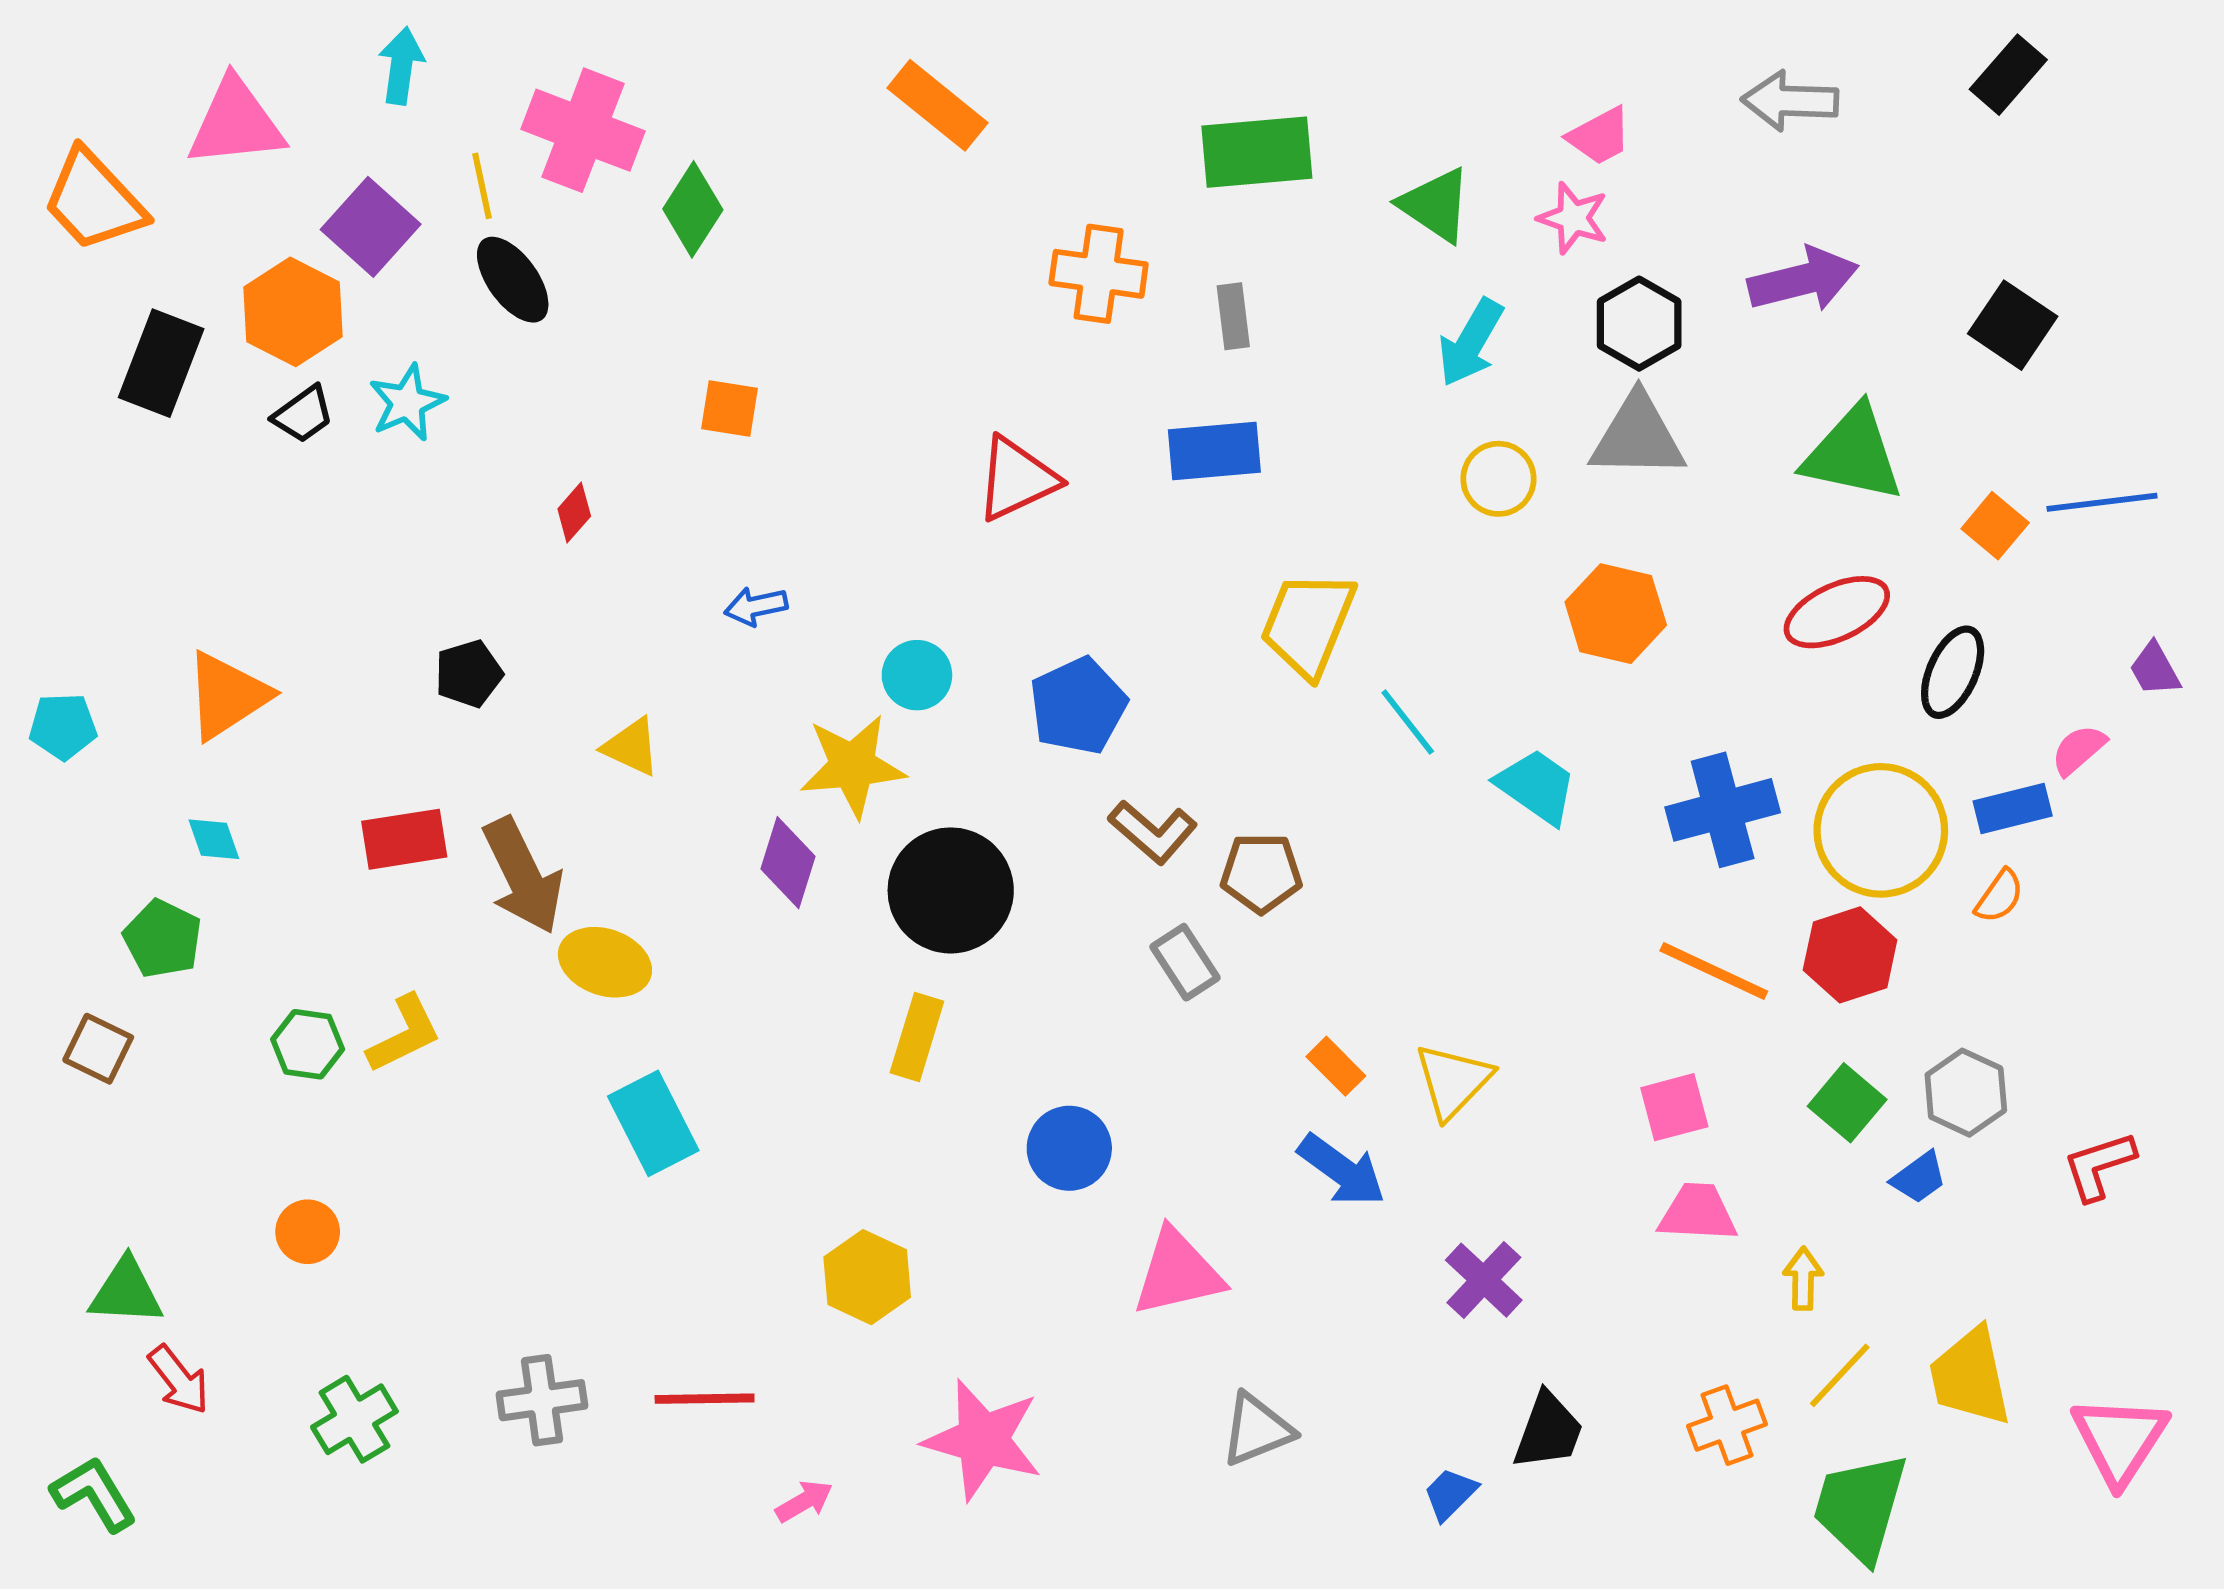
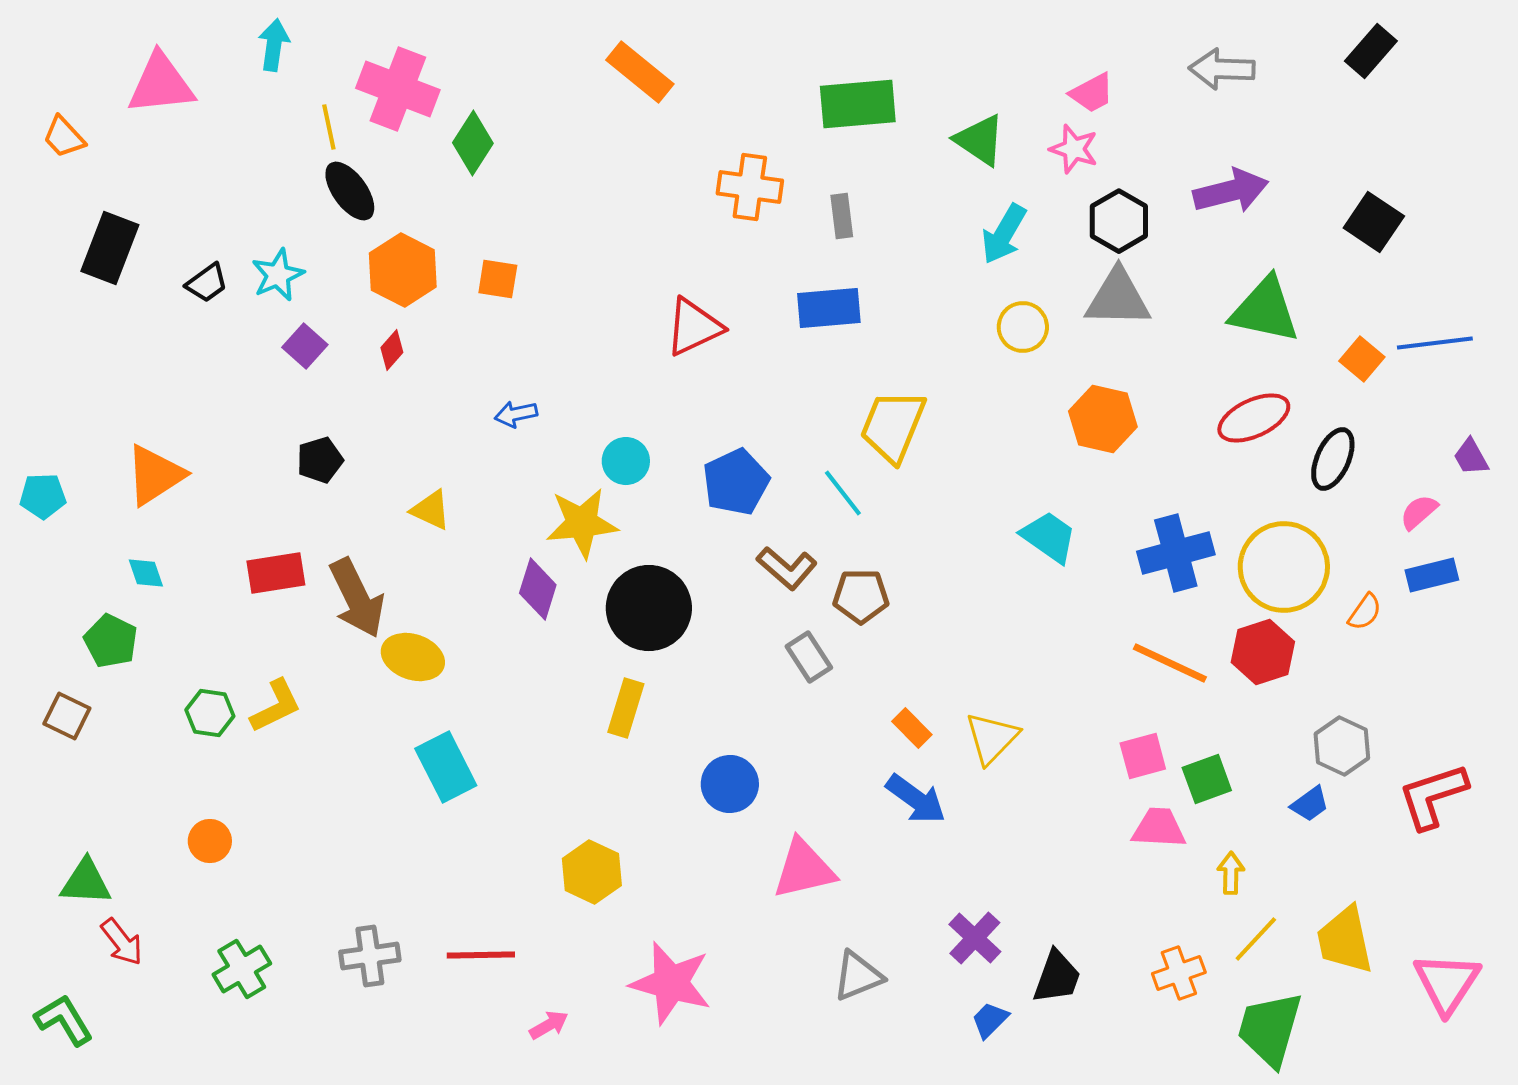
orange trapezoid: (94, 201) -> (64, 137), size x0.6
purple square: (371, 227) -> (305, 346), moved, size x0.7
orange hexagon: (293, 312) -> (403, 270), moved
cyan line: (1408, 722) -> (843, 493), moved
blue rectangle: (2013, 808) -> (1432, 575), moved
green square: (1847, 1103) -> (1207, 779), moved, turned 30
red L-shape: (2099, 1166) -> (1433, 796), size x1.4
purple cross: (1484, 1280) -> (975, 938), moved

